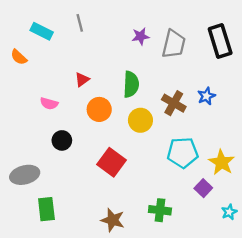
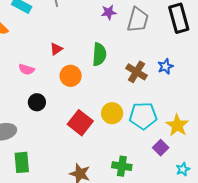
yellow circle: (140, 120) -> (112, 113), moved

